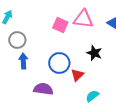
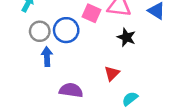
black star: (94, 53) -> (126, 37), moved
blue circle: (59, 63) -> (66, 30), moved

